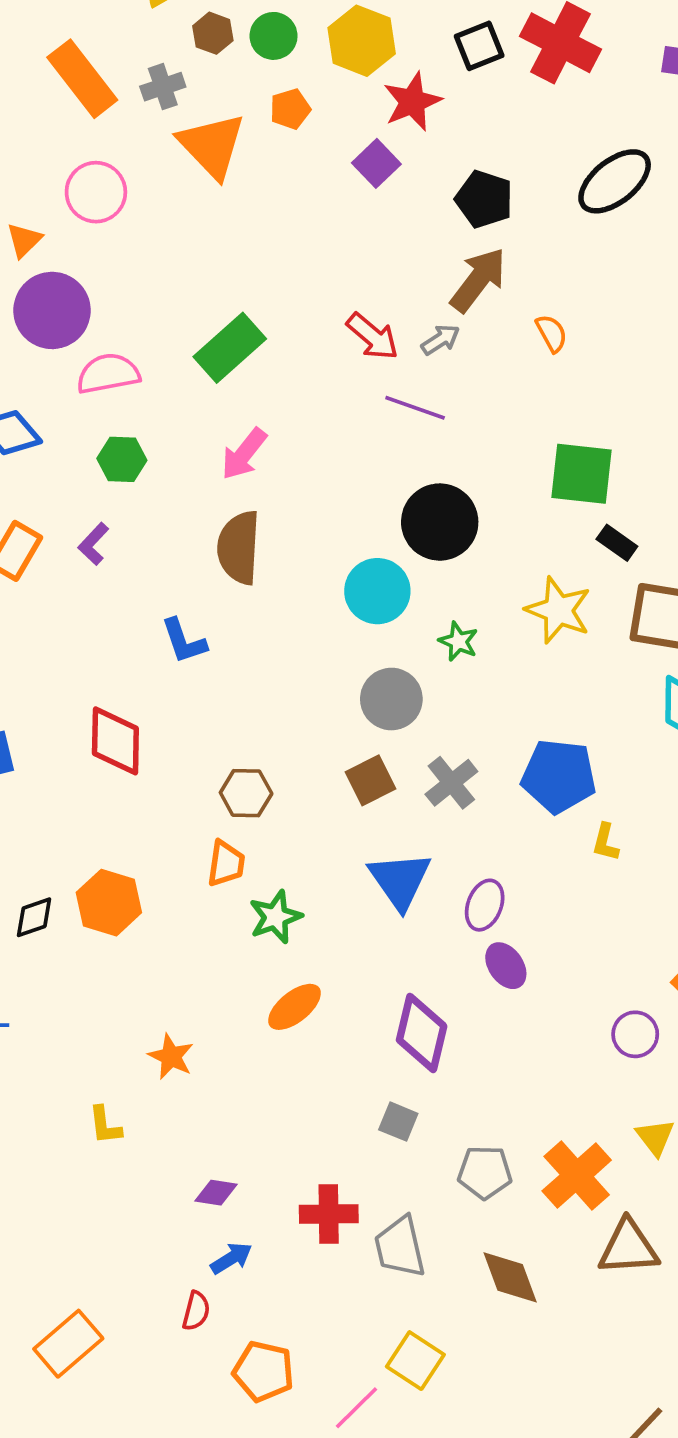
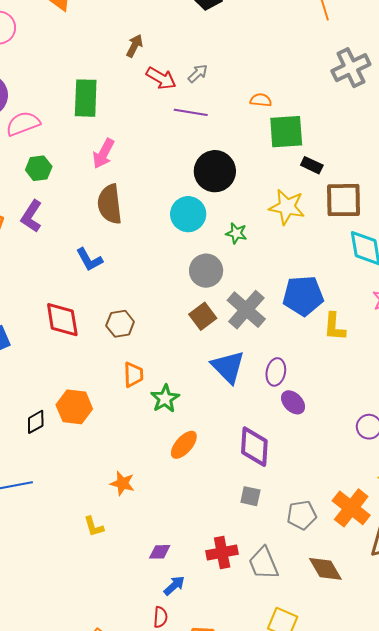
brown arrow: (478, 280) -> (135, 46), moved, size x0.6
orange semicircle: (552, 333) -> (261, 100), moved, turned -45
green rectangle: (230, 348) -> (86, 98), turned -36
purple L-shape: (93, 544) -> (32, 216), size x1.4
gray cross: (451, 783) -> (246, 310), size x1.4
brown hexagon: (246, 793) -> (120, 324), moved
yellow L-shape: (605, 842) -> (334, 327), size x1.4

